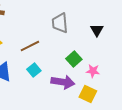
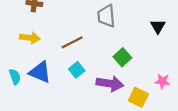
black triangle: (97, 30) -> (158, 26), moved
pink star: (93, 71) -> (162, 81), moved

